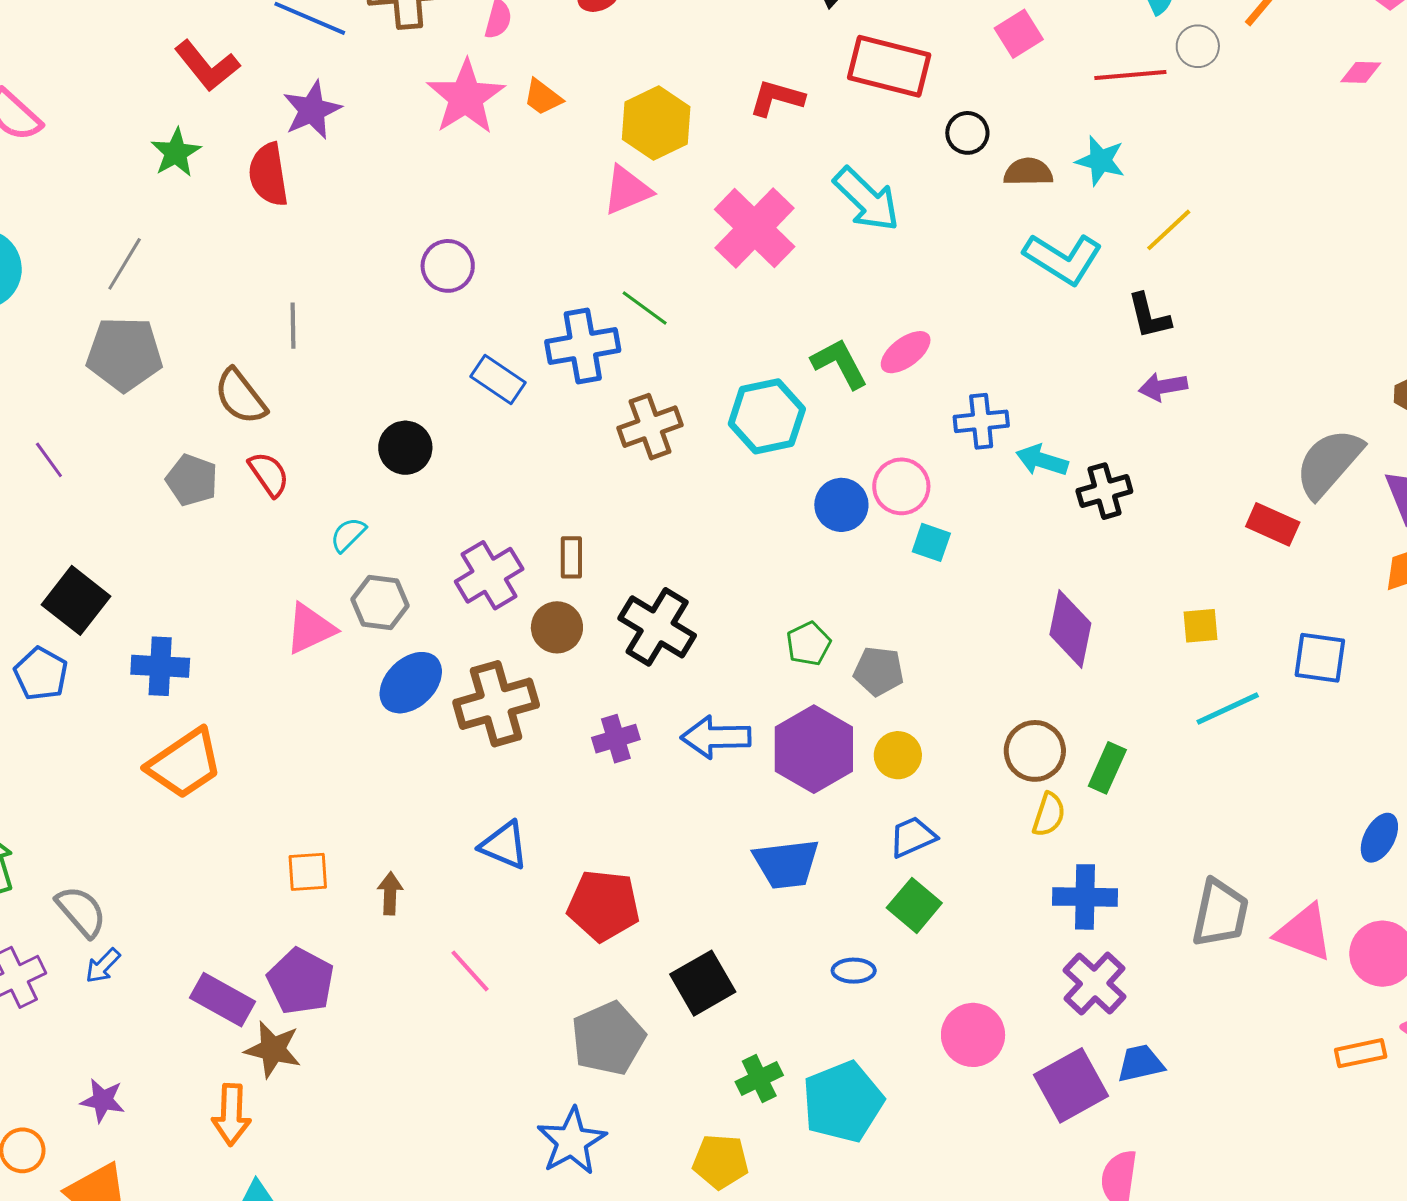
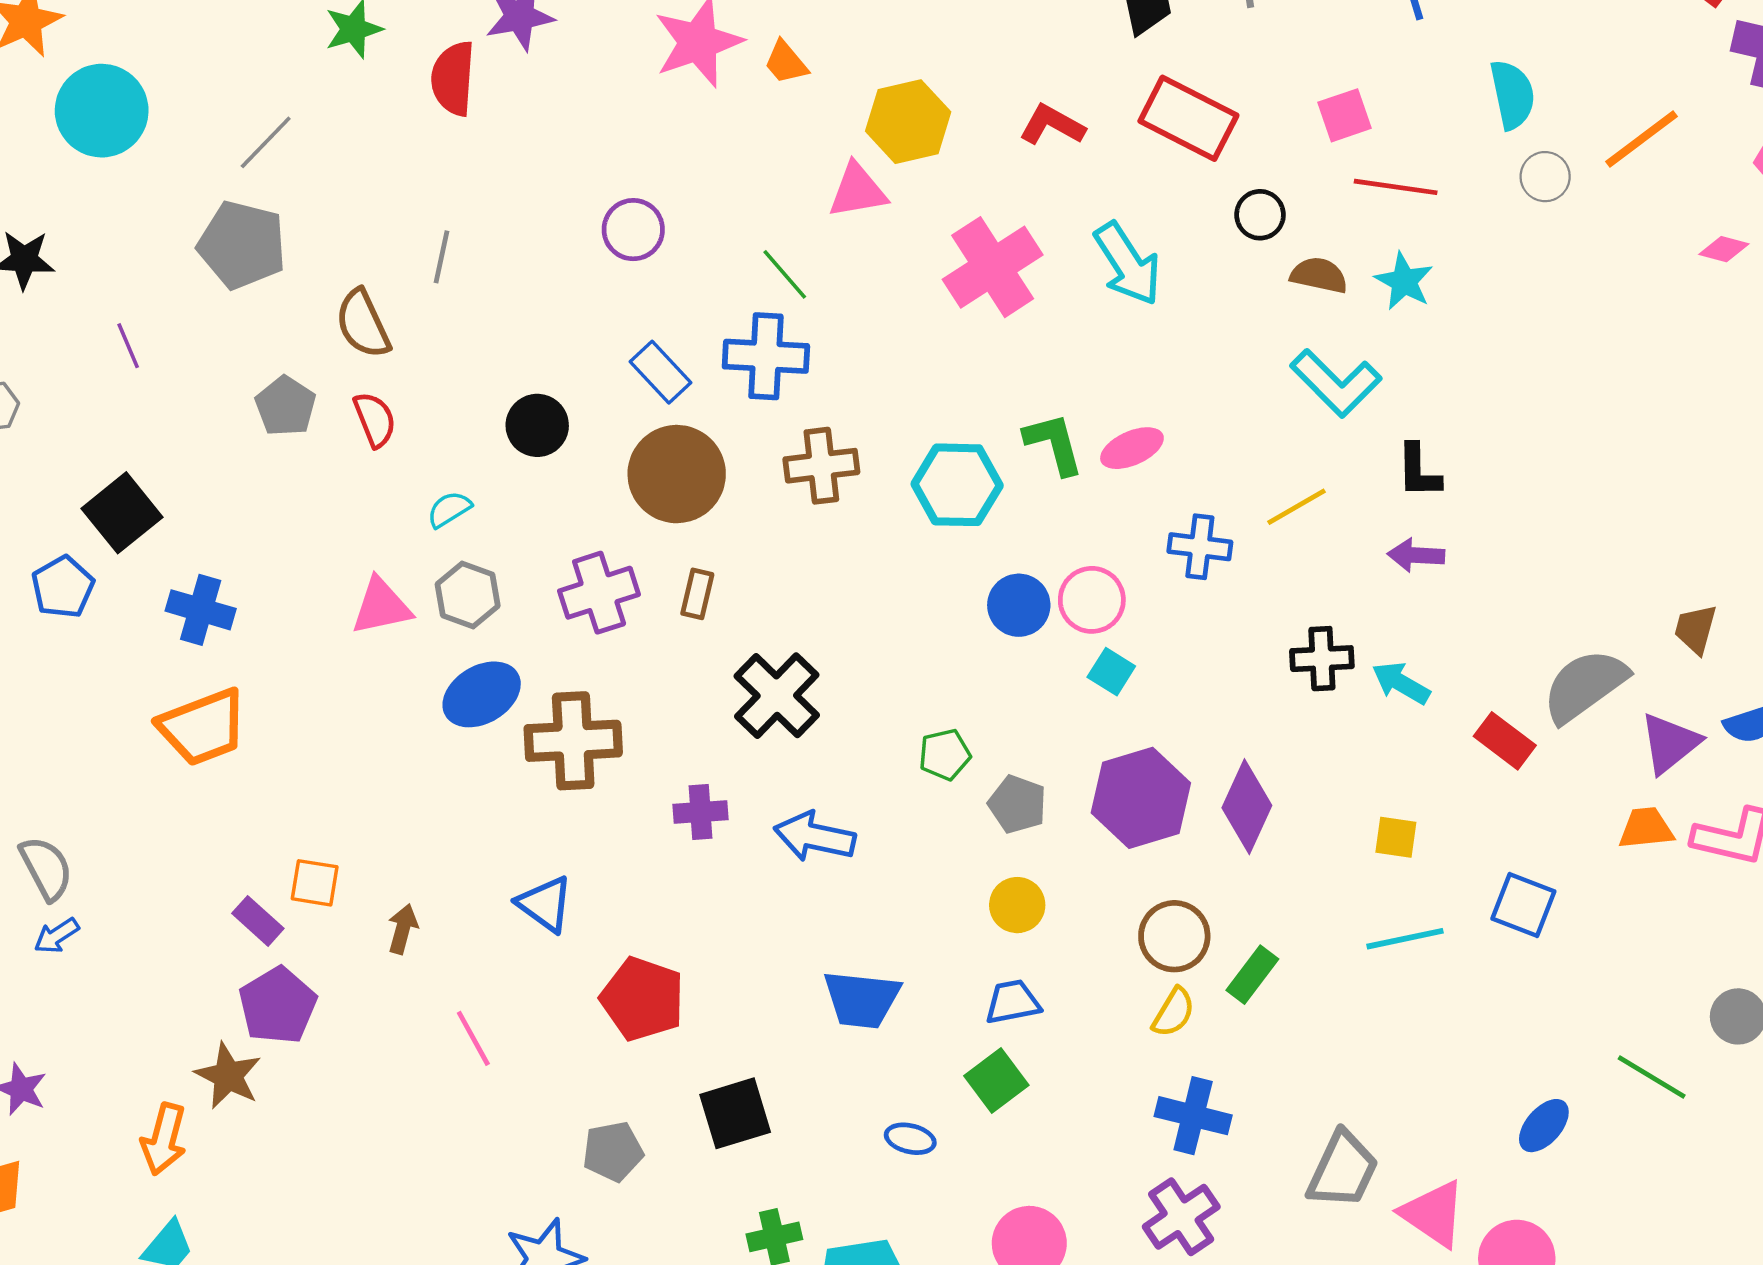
red line: (1130, 75) -> (1396, 187), moved
yellow line: (1169, 230) -> (1296, 507), moved
green line: (645, 308) -> (785, 274), moved
cyan arrow: (1042, 460) -> (1401, 683), moved
brown circle: (557, 627) -> (677, 474), moved, size x1.6
purple hexagon: (814, 749) -> (1141, 798), moved
purple rectangle: (223, 1000) -> (258, 921), moved, size x0.7
gray pentagon: (608, 1038) -> (613, 1151), size x0.7

